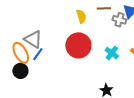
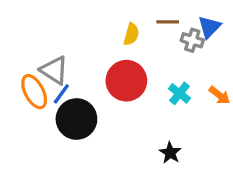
yellow semicircle: (81, 16) -> (131, 34), turned 32
black circle: (20, 71) -> (76, 119), moved, size x1.6

